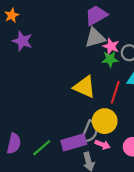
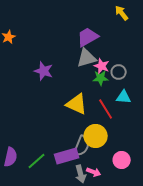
purple star: (22, 41) -> (44, 71), moved
red line: (115, 92) -> (106, 109), turned -50
pink arrow: (103, 145) -> (94, 172), moved

